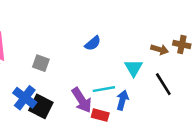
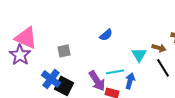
brown arrow: (160, 49) -> (159, 48), moved
gray square: (41, 63) -> (64, 51), turned -32

